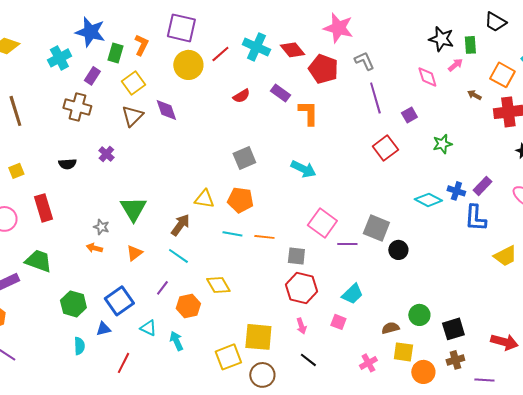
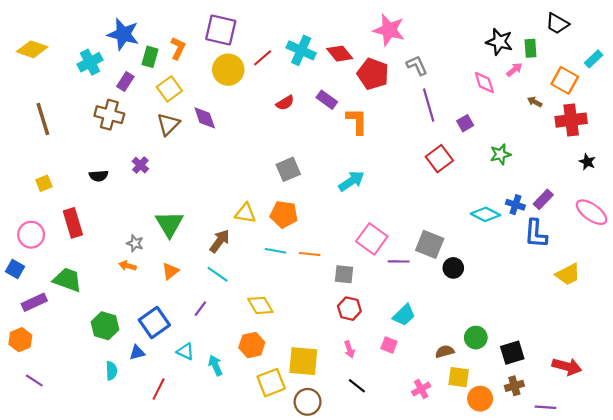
cyan arrow: (303, 169) -> (351, 181), turned -60
red hexagon: (301, 288) -> (349, 309), size x0.7
orange hexagon: (188, 306) -> (252, 345), moved

